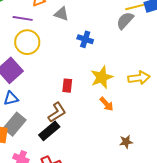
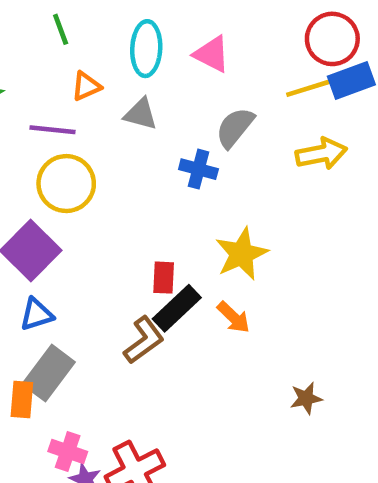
gray semicircle: (125, 21) -> (235, 128), moved
yellow arrow: (139, 78) -> (321, 154), moved
orange arrow: (107, 104) -> (233, 317), moved
black rectangle: (49, 131) -> (177, 308), moved

